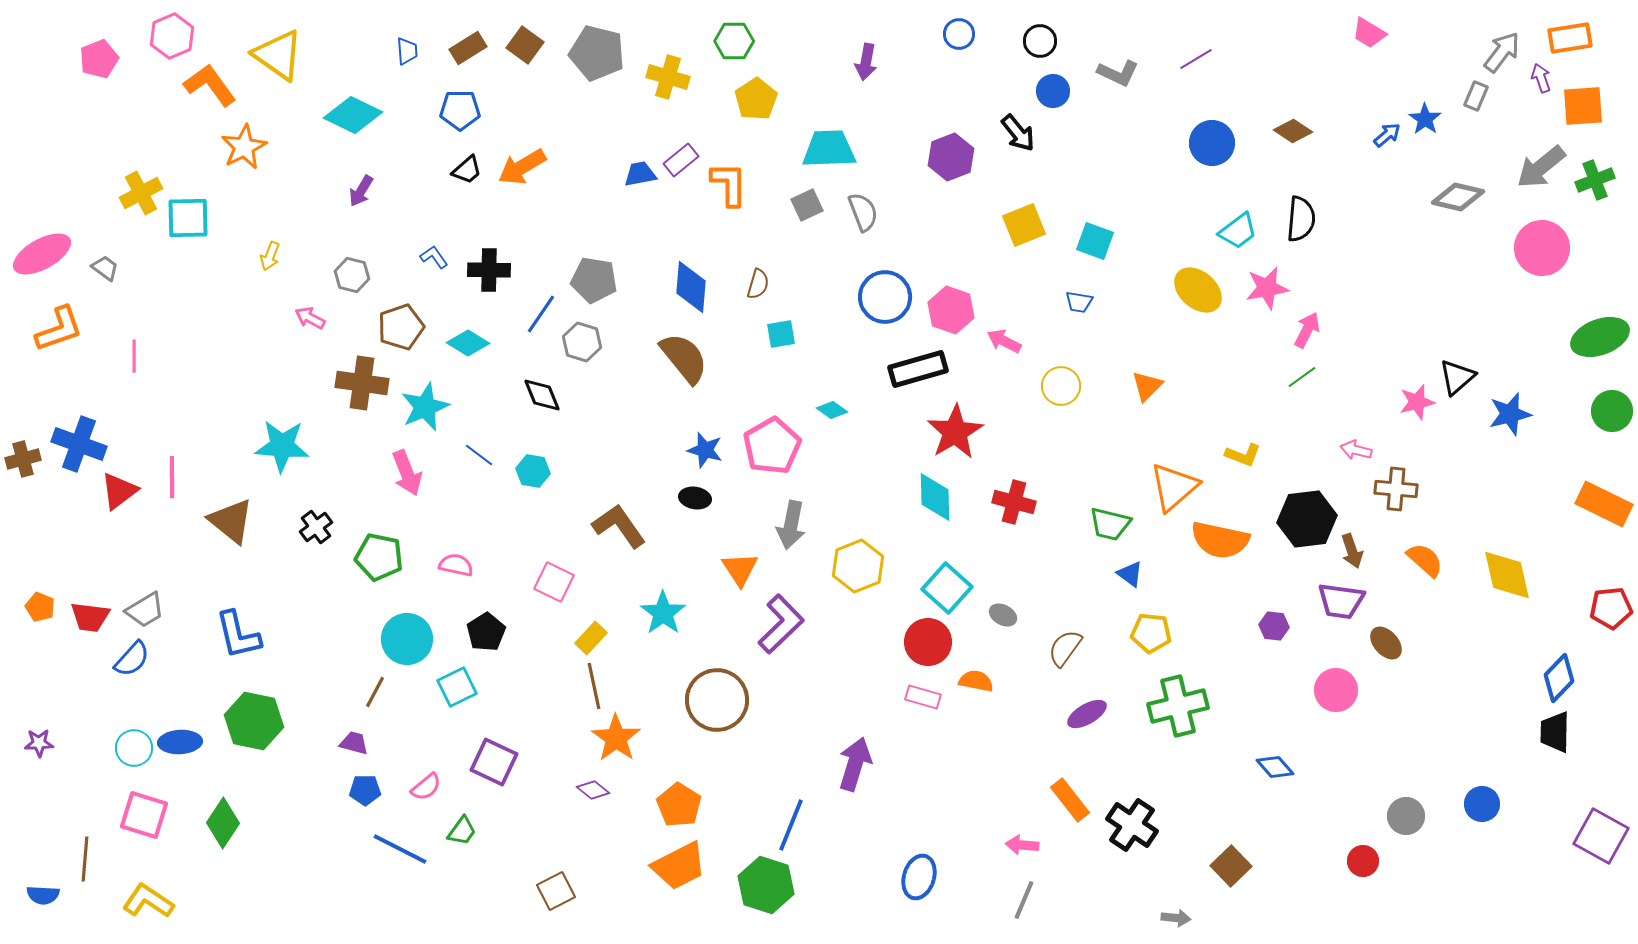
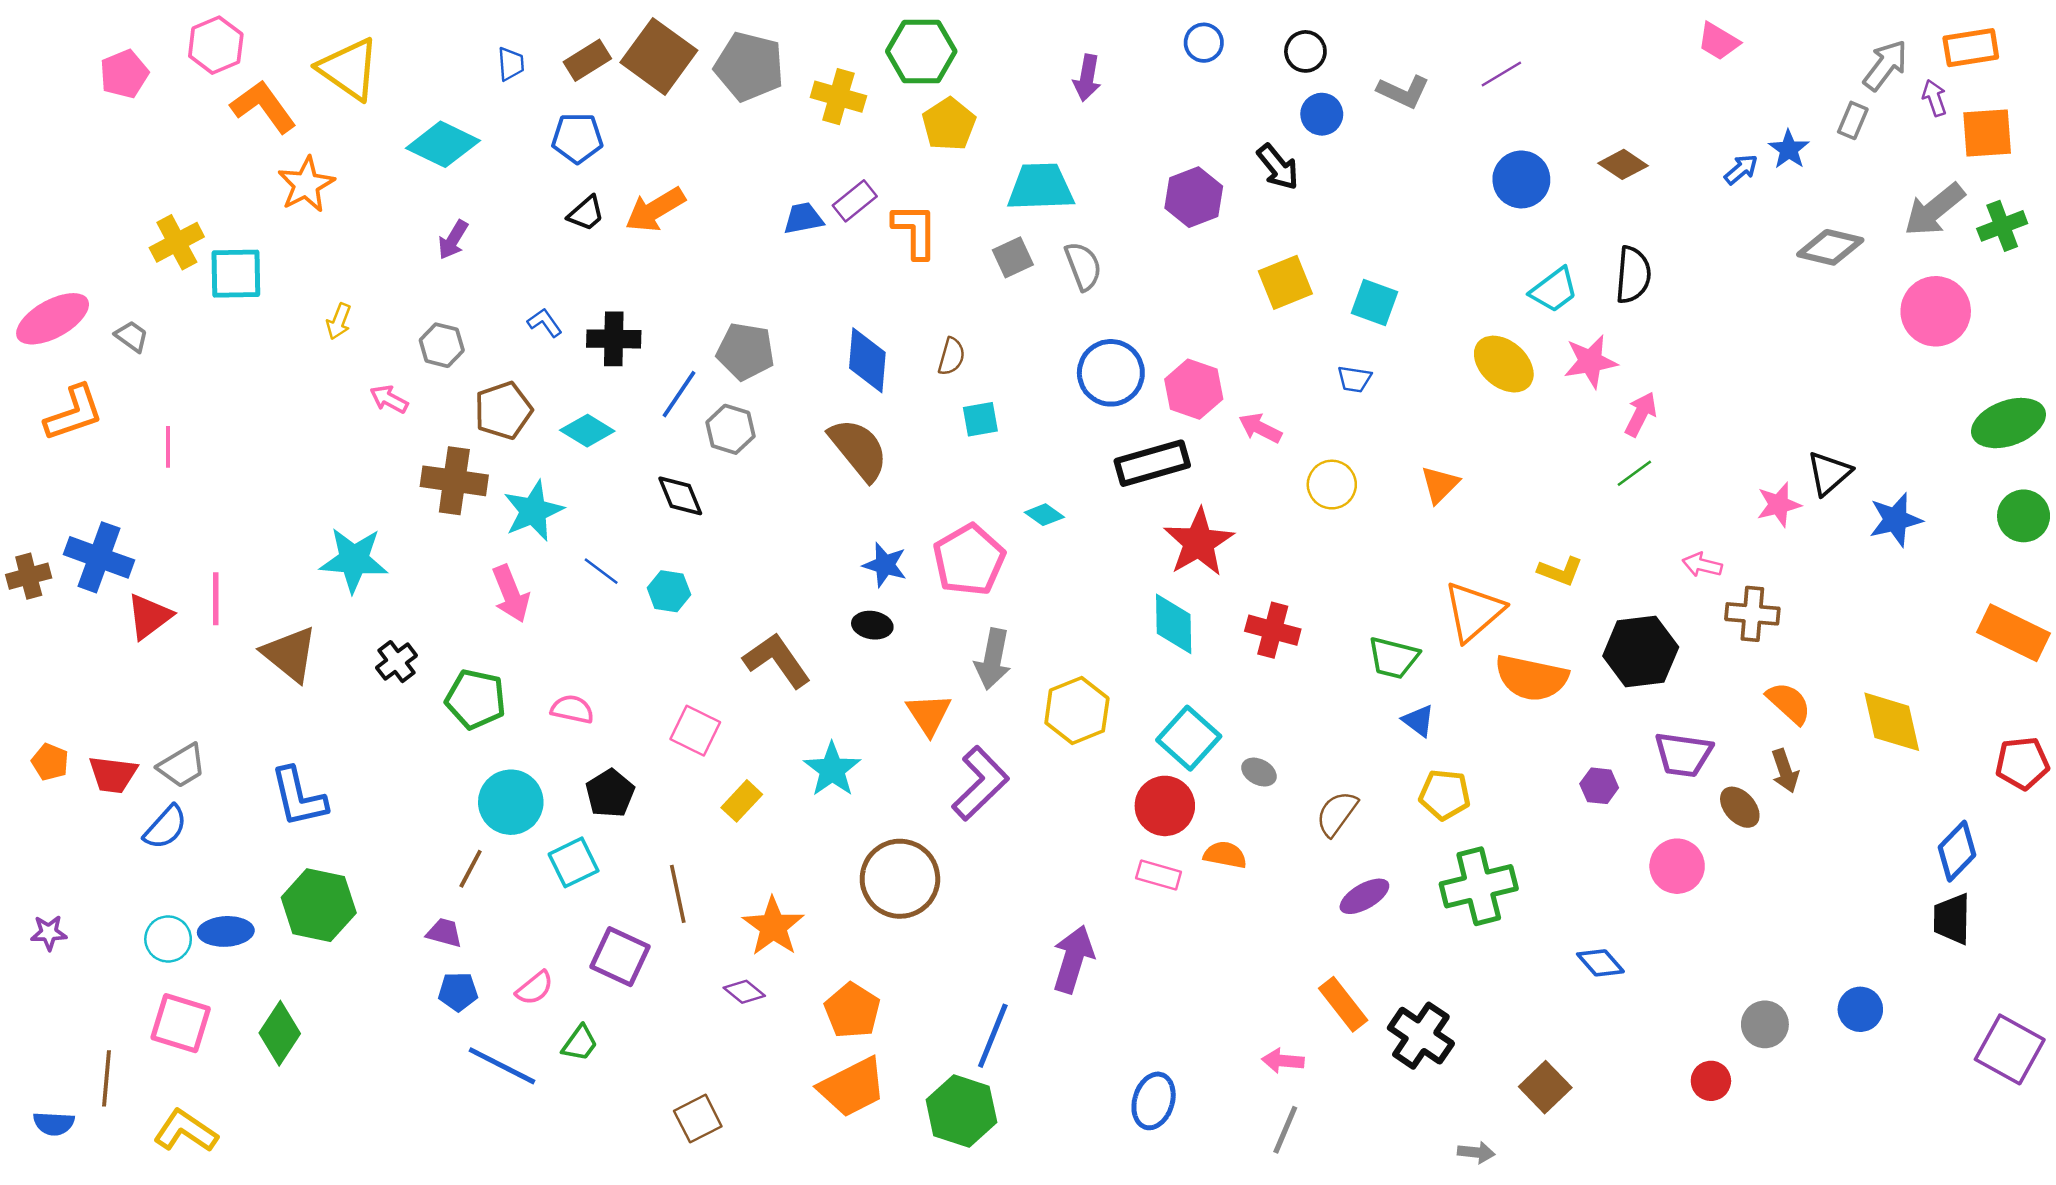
green hexagon: (734, 41) -> (921, 51), size x1.4
brown square: (525, 45) -> (659, 56), size x1.6
brown arrow: (1352, 551) -> (1785, 771), moved
brown line: (594, 686) -> (678, 894), moved

